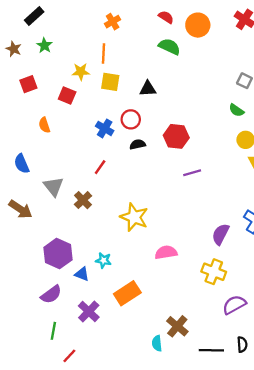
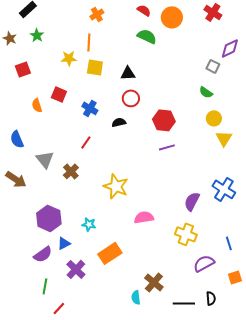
red square: (67, 96) -> (59, 94), moved
red circle: (131, 119) -> (131, 98), moved
red hexagon: (176, 136) -> (164, 120), moved
blue triangle: (82, 274) -> (64, 243), moved, turned -48

